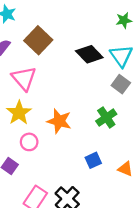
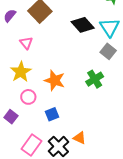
pink triangle: (24, 78) -> (26, 43), size x0.6
blue square: (93, 160) -> (52, 114), moved
orange triangle: (125, 169) -> (80, 138), moved

